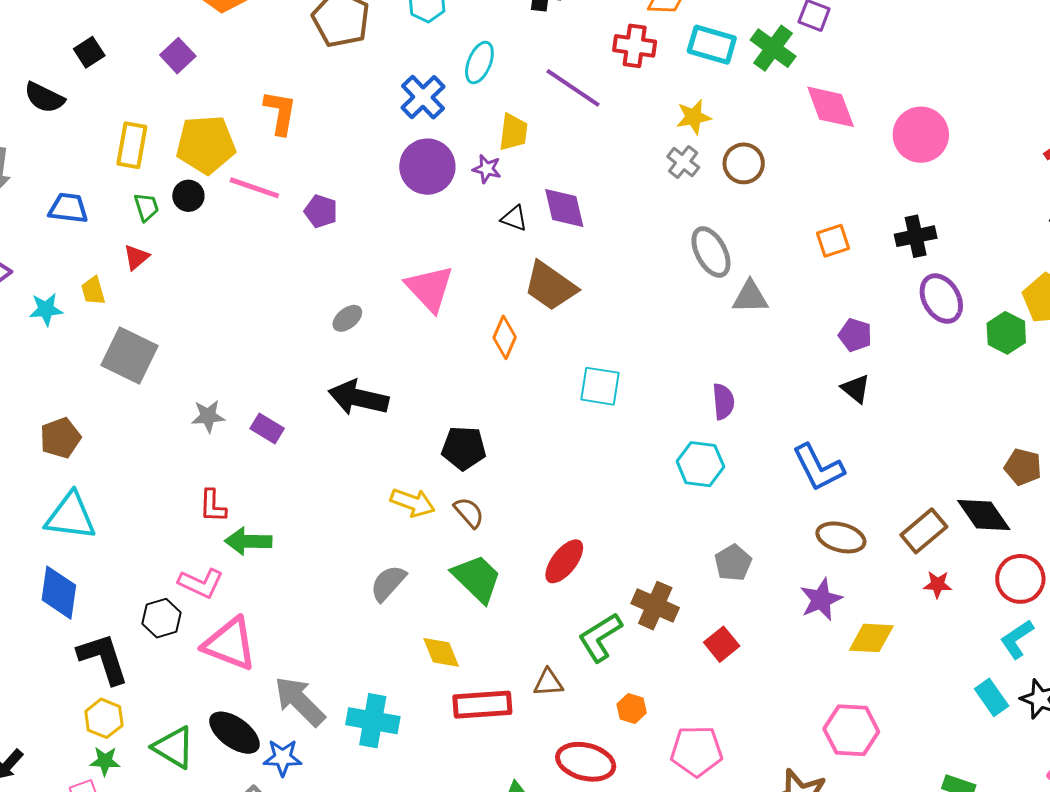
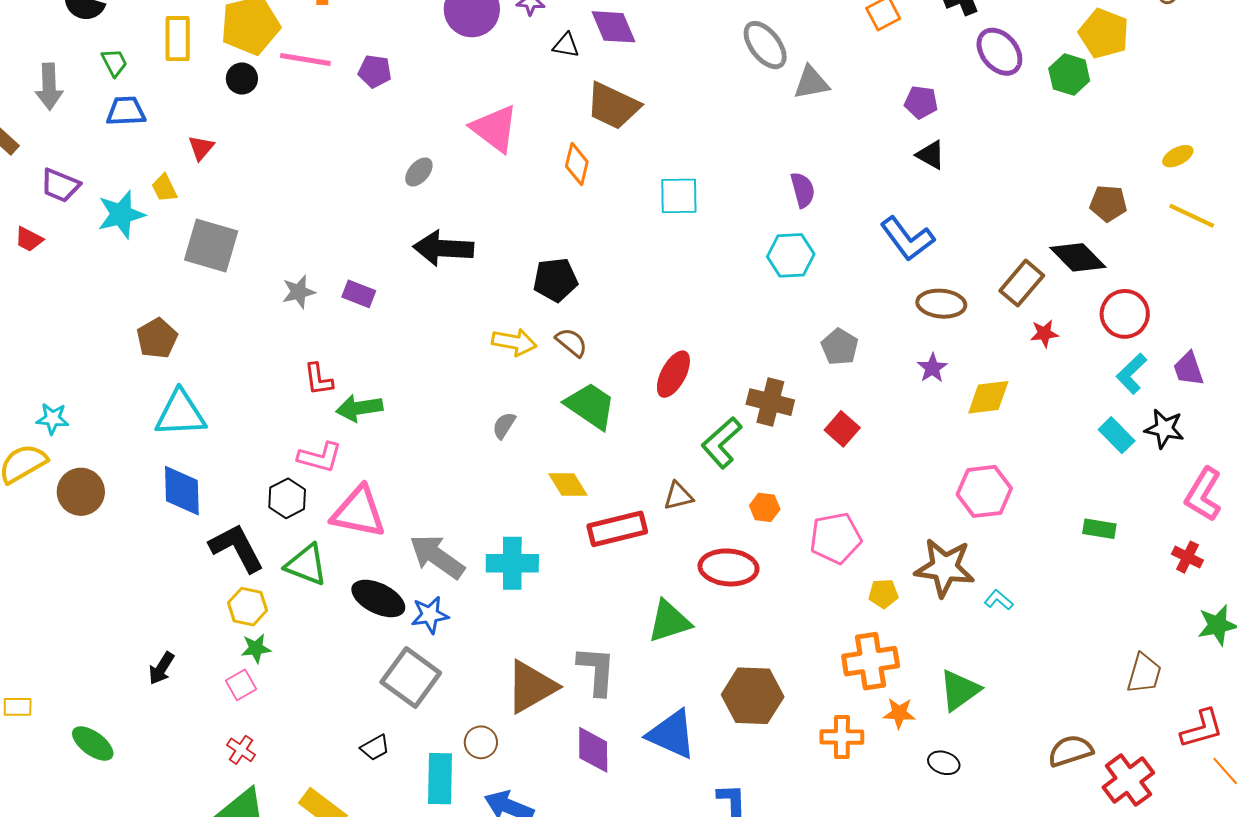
green trapezoid: (146, 207) -> (114, 63), moved
cyan star: (46, 309) -> (121, 214), size x1.4
gray semicircle: (388, 583) -> (504, 425), size x0.7
purple star: (821, 599) -> (932, 368), size x0.7
green triangle: (174, 747) -> (306, 565), moved

